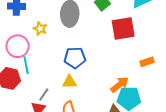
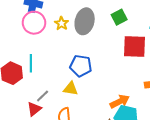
yellow star: (40, 29) -> (62, 23), moved
pink circle: (18, 46) -> (34, 23), moved

